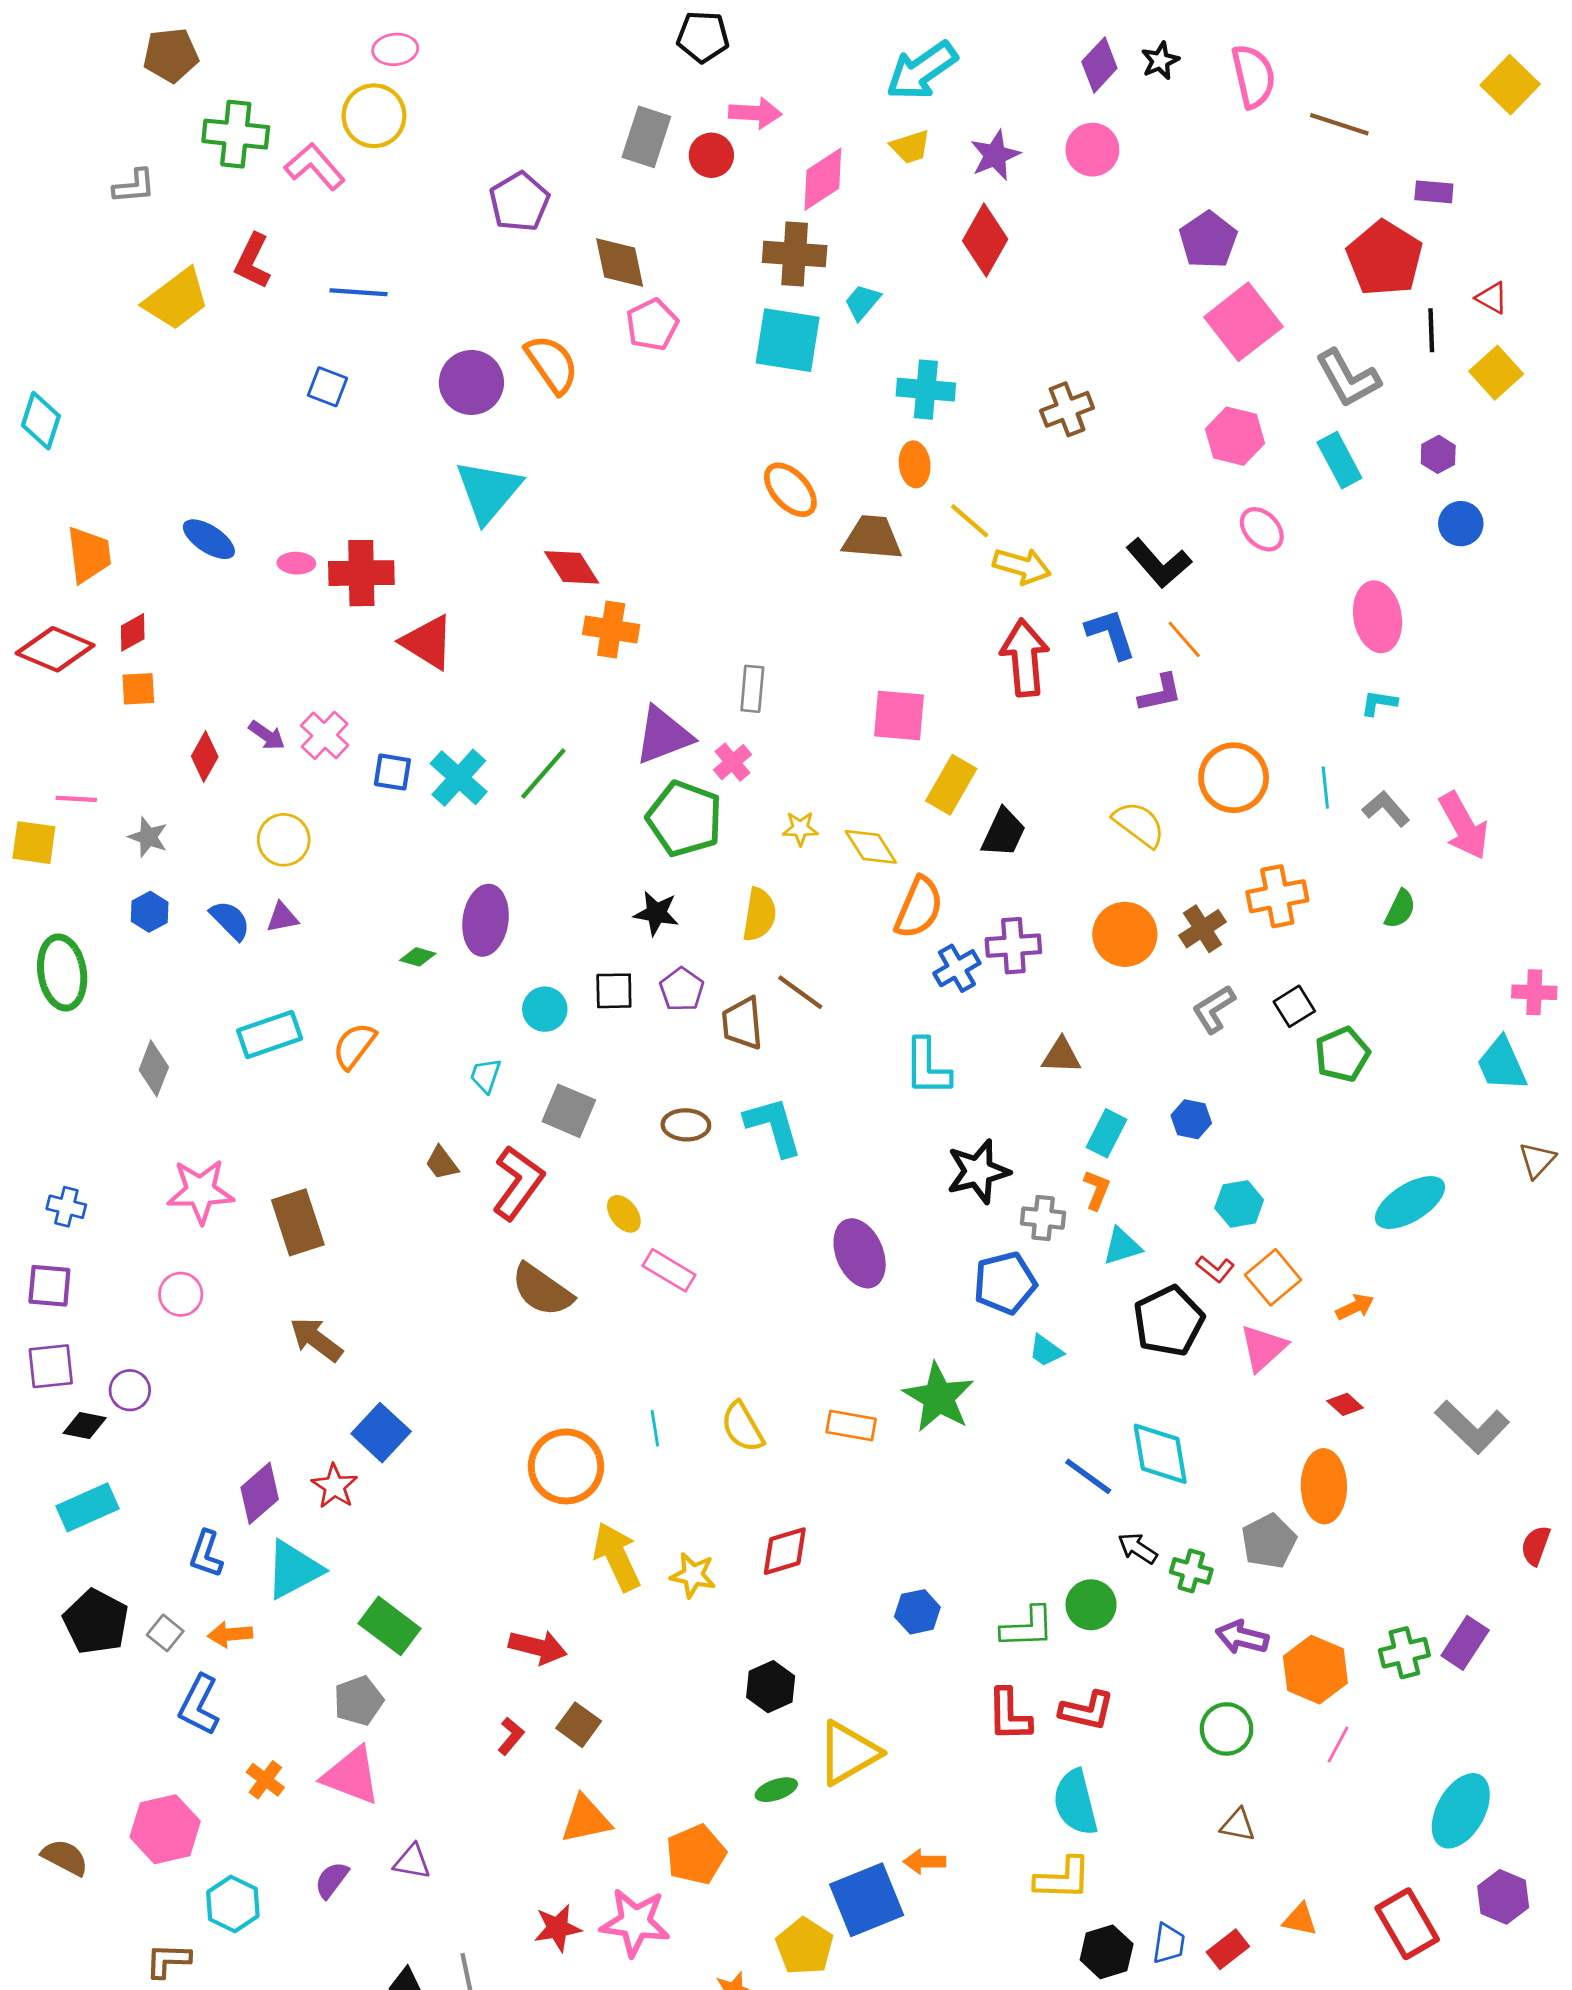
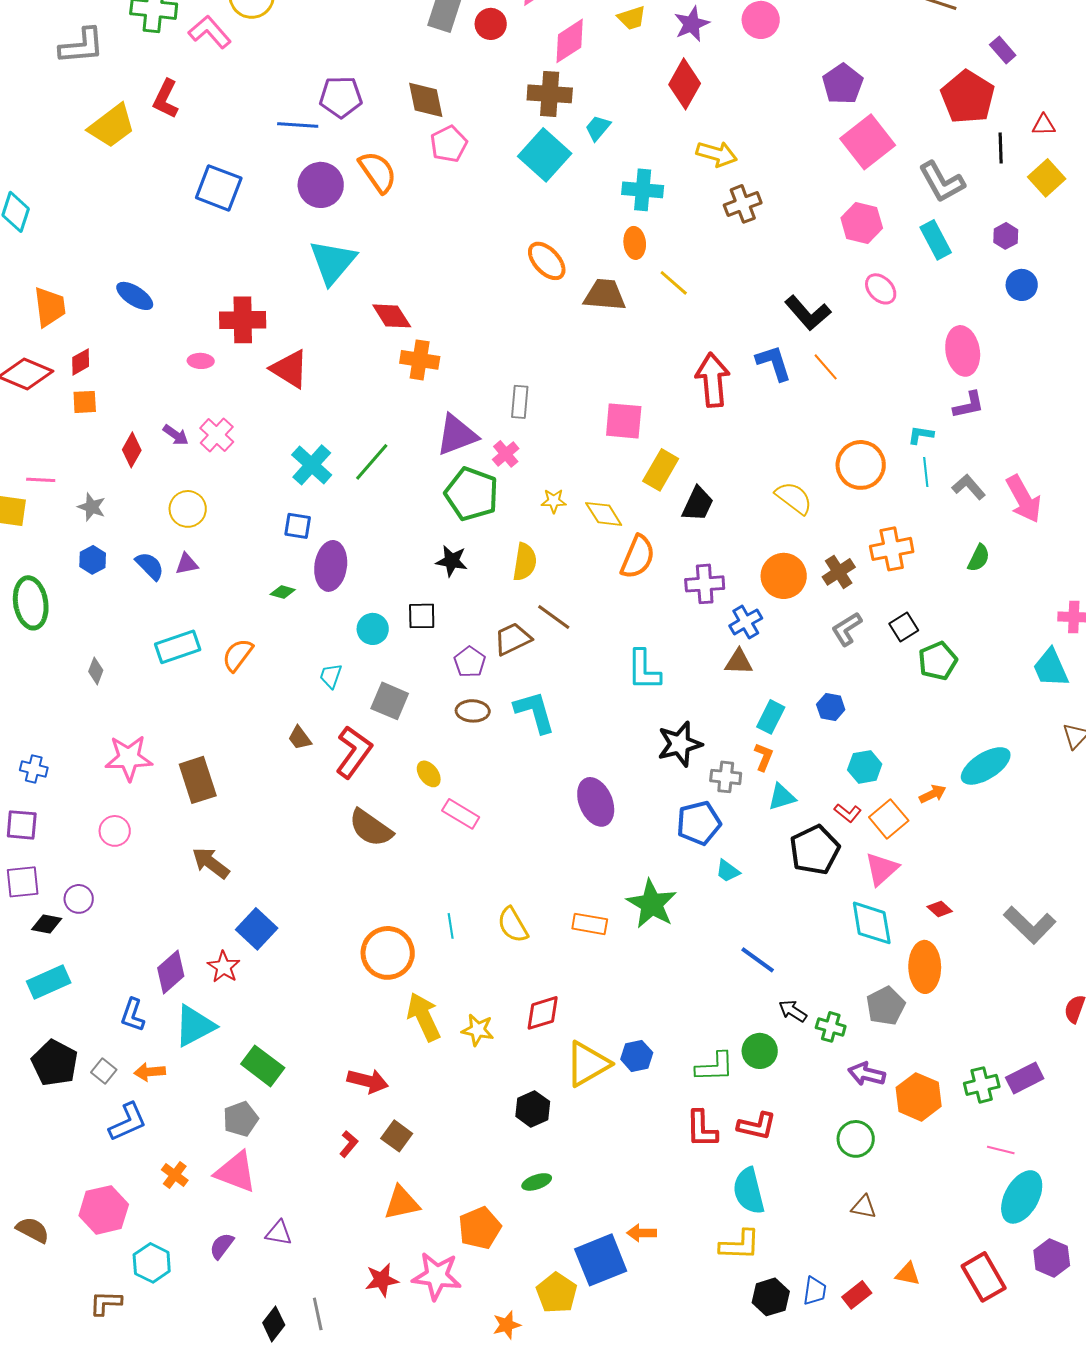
gray L-shape: (134, 186) -> (82, 46), size x1.5
purple rectangle: (1434, 192) -> (1003, 50), turned 44
purple pentagon: (519, 202) -> (341, 97), moved, turned 30
blue line: (359, 292) -> (298, 125), moved
red triangle: (1492, 298) -> (1044, 125), turned -30
cyan square: (788, 340) -> (545, 155), turned 33
blue square: (327, 387) -> (219, 188), size x1.6
pink ellipse: (296, 563) -> (201, 361), moved
yellow arrow: (1022, 566) -> (717, 154), moved
purple L-shape: (1160, 693) -> (969, 405), moved
cyan L-shape: (1379, 703) -> (921, 435), moved
blue square: (392, 772) -> (298, 526), moved
blue cross: (957, 968) -> (746, 622), moved
purple pentagon: (682, 989) -> (470, 662), moved
brown trapezoid: (742, 1023) -> (513, 639), turned 69
gray diamond: (154, 1068) -> (96, 671), size x0.7
orange arrow: (1355, 1307) -> (933, 794), moved
cyan diamond: (1160, 1454) -> (872, 923), moved
purple rectangle: (1465, 1643) -> (1025, 1078), turned 30
blue L-shape: (199, 1705) -> (128, 1122), turned -141
pink line: (1338, 1744) -> (1001, 1150), moved, turned 76
yellow triangle: (848, 1753) -> (588, 1064), moved

